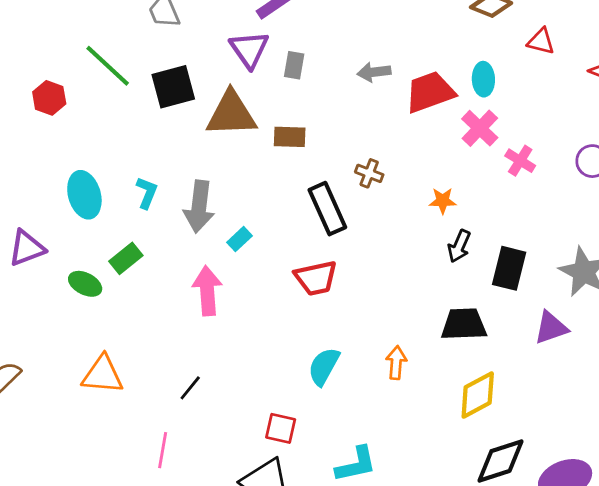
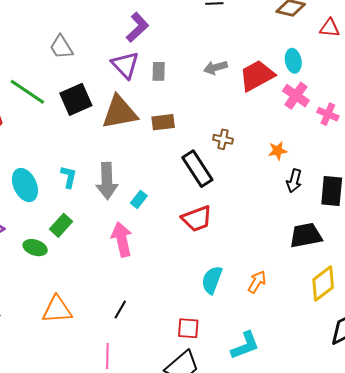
orange arrow: (396, 363) -> (257, 282), moved, turned 35

